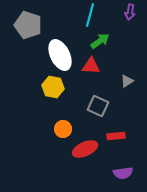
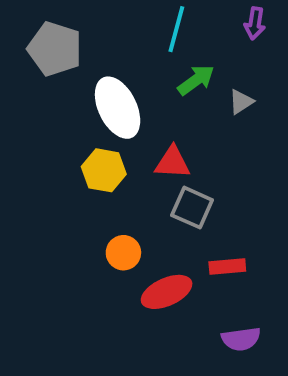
red triangle: (91, 66) -> (172, 163), moved
gray triangle: (127, 81) -> (241, 102), moved

